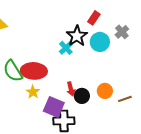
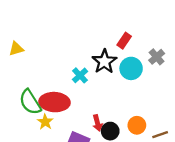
cyan cross: (66, 48) -> (80, 75), moved
yellow star: (33, 92) -> (45, 122), moved

